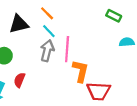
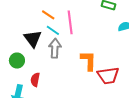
black triangle: (19, 24) -> (33, 39), moved, turned -42
pink line: (67, 49) -> (70, 22), moved

